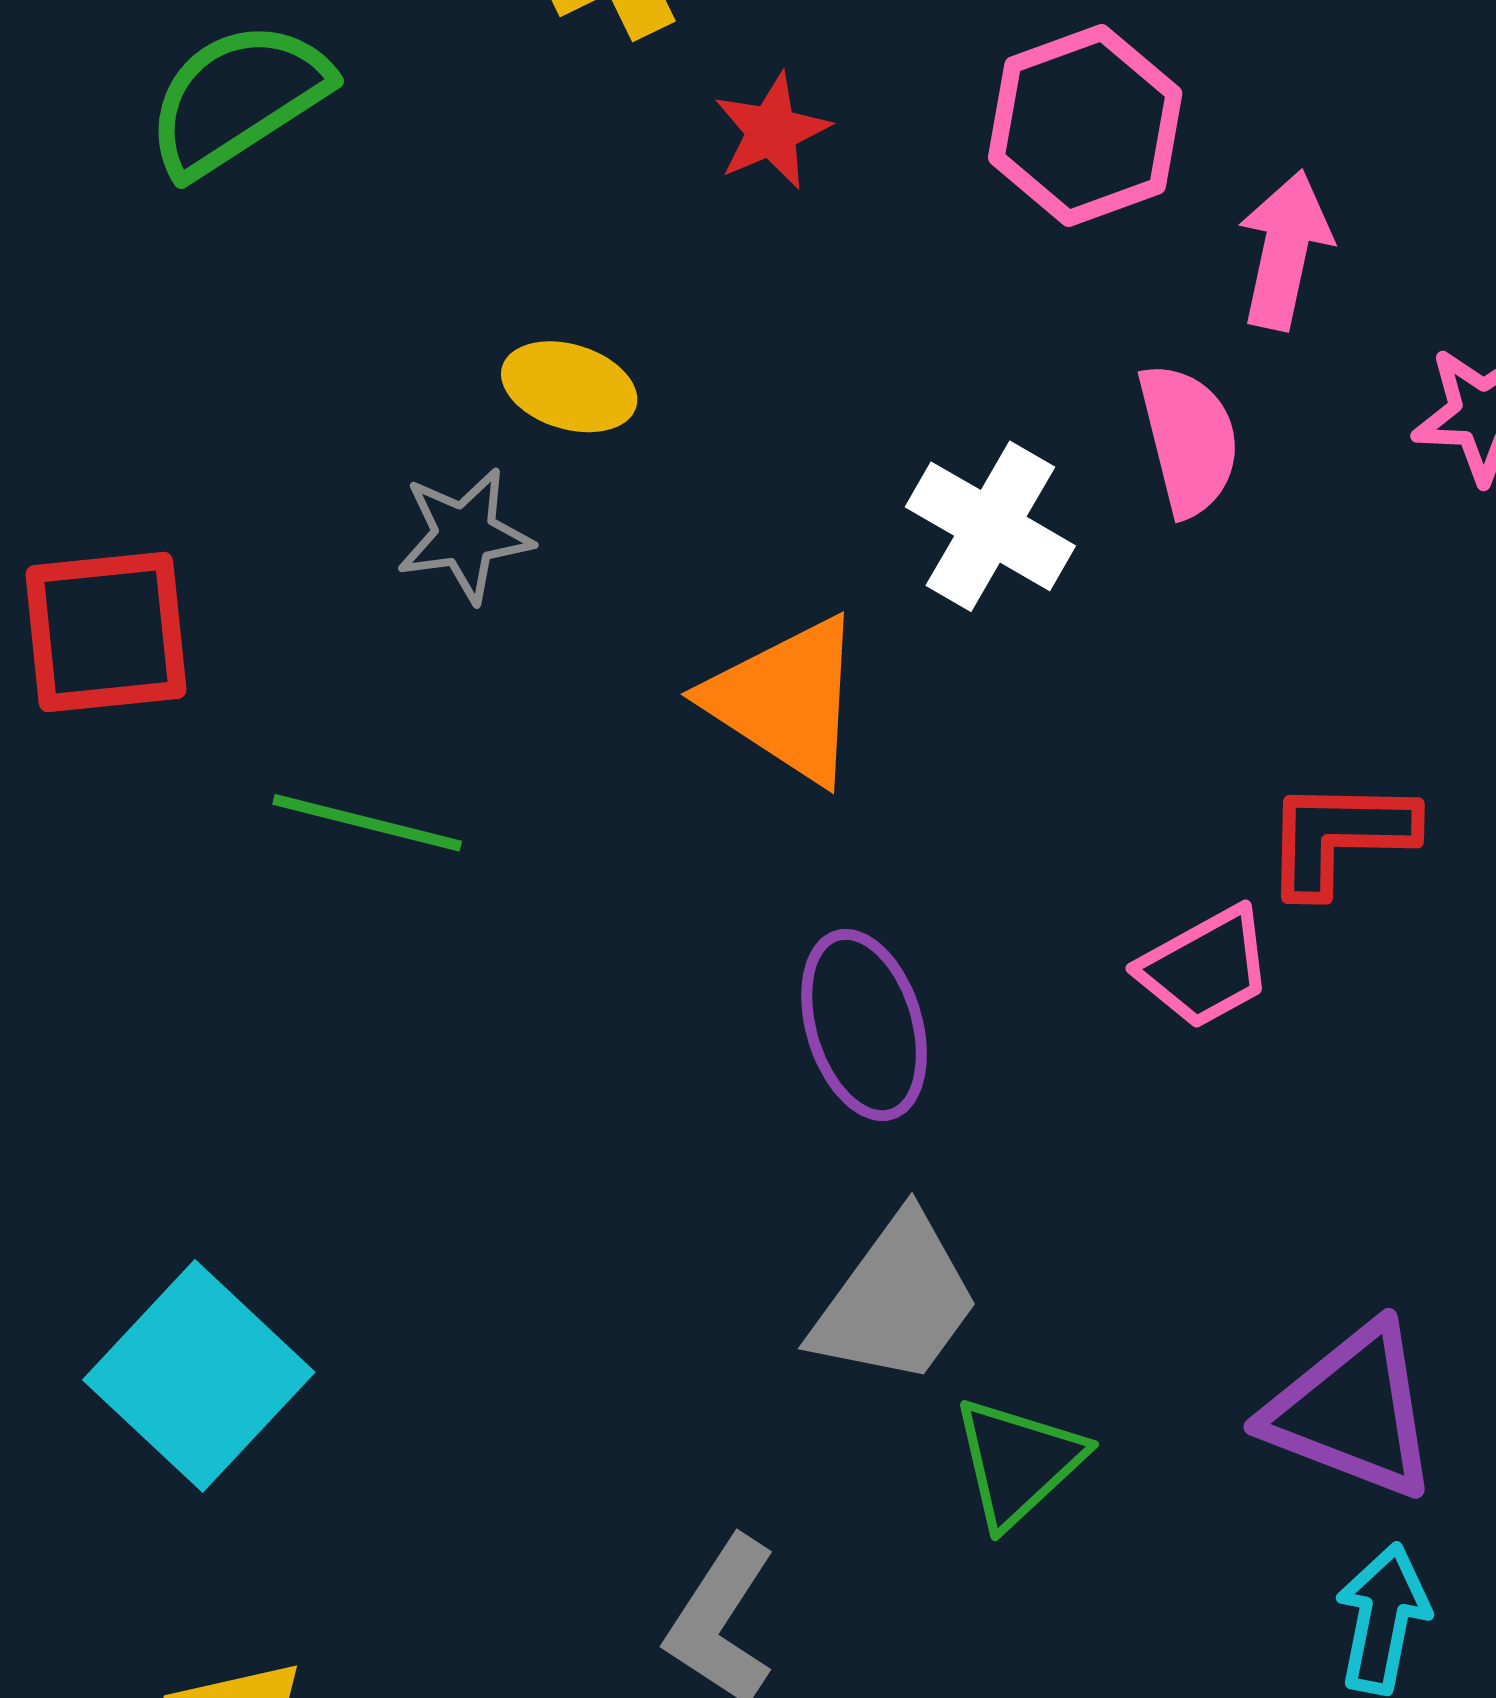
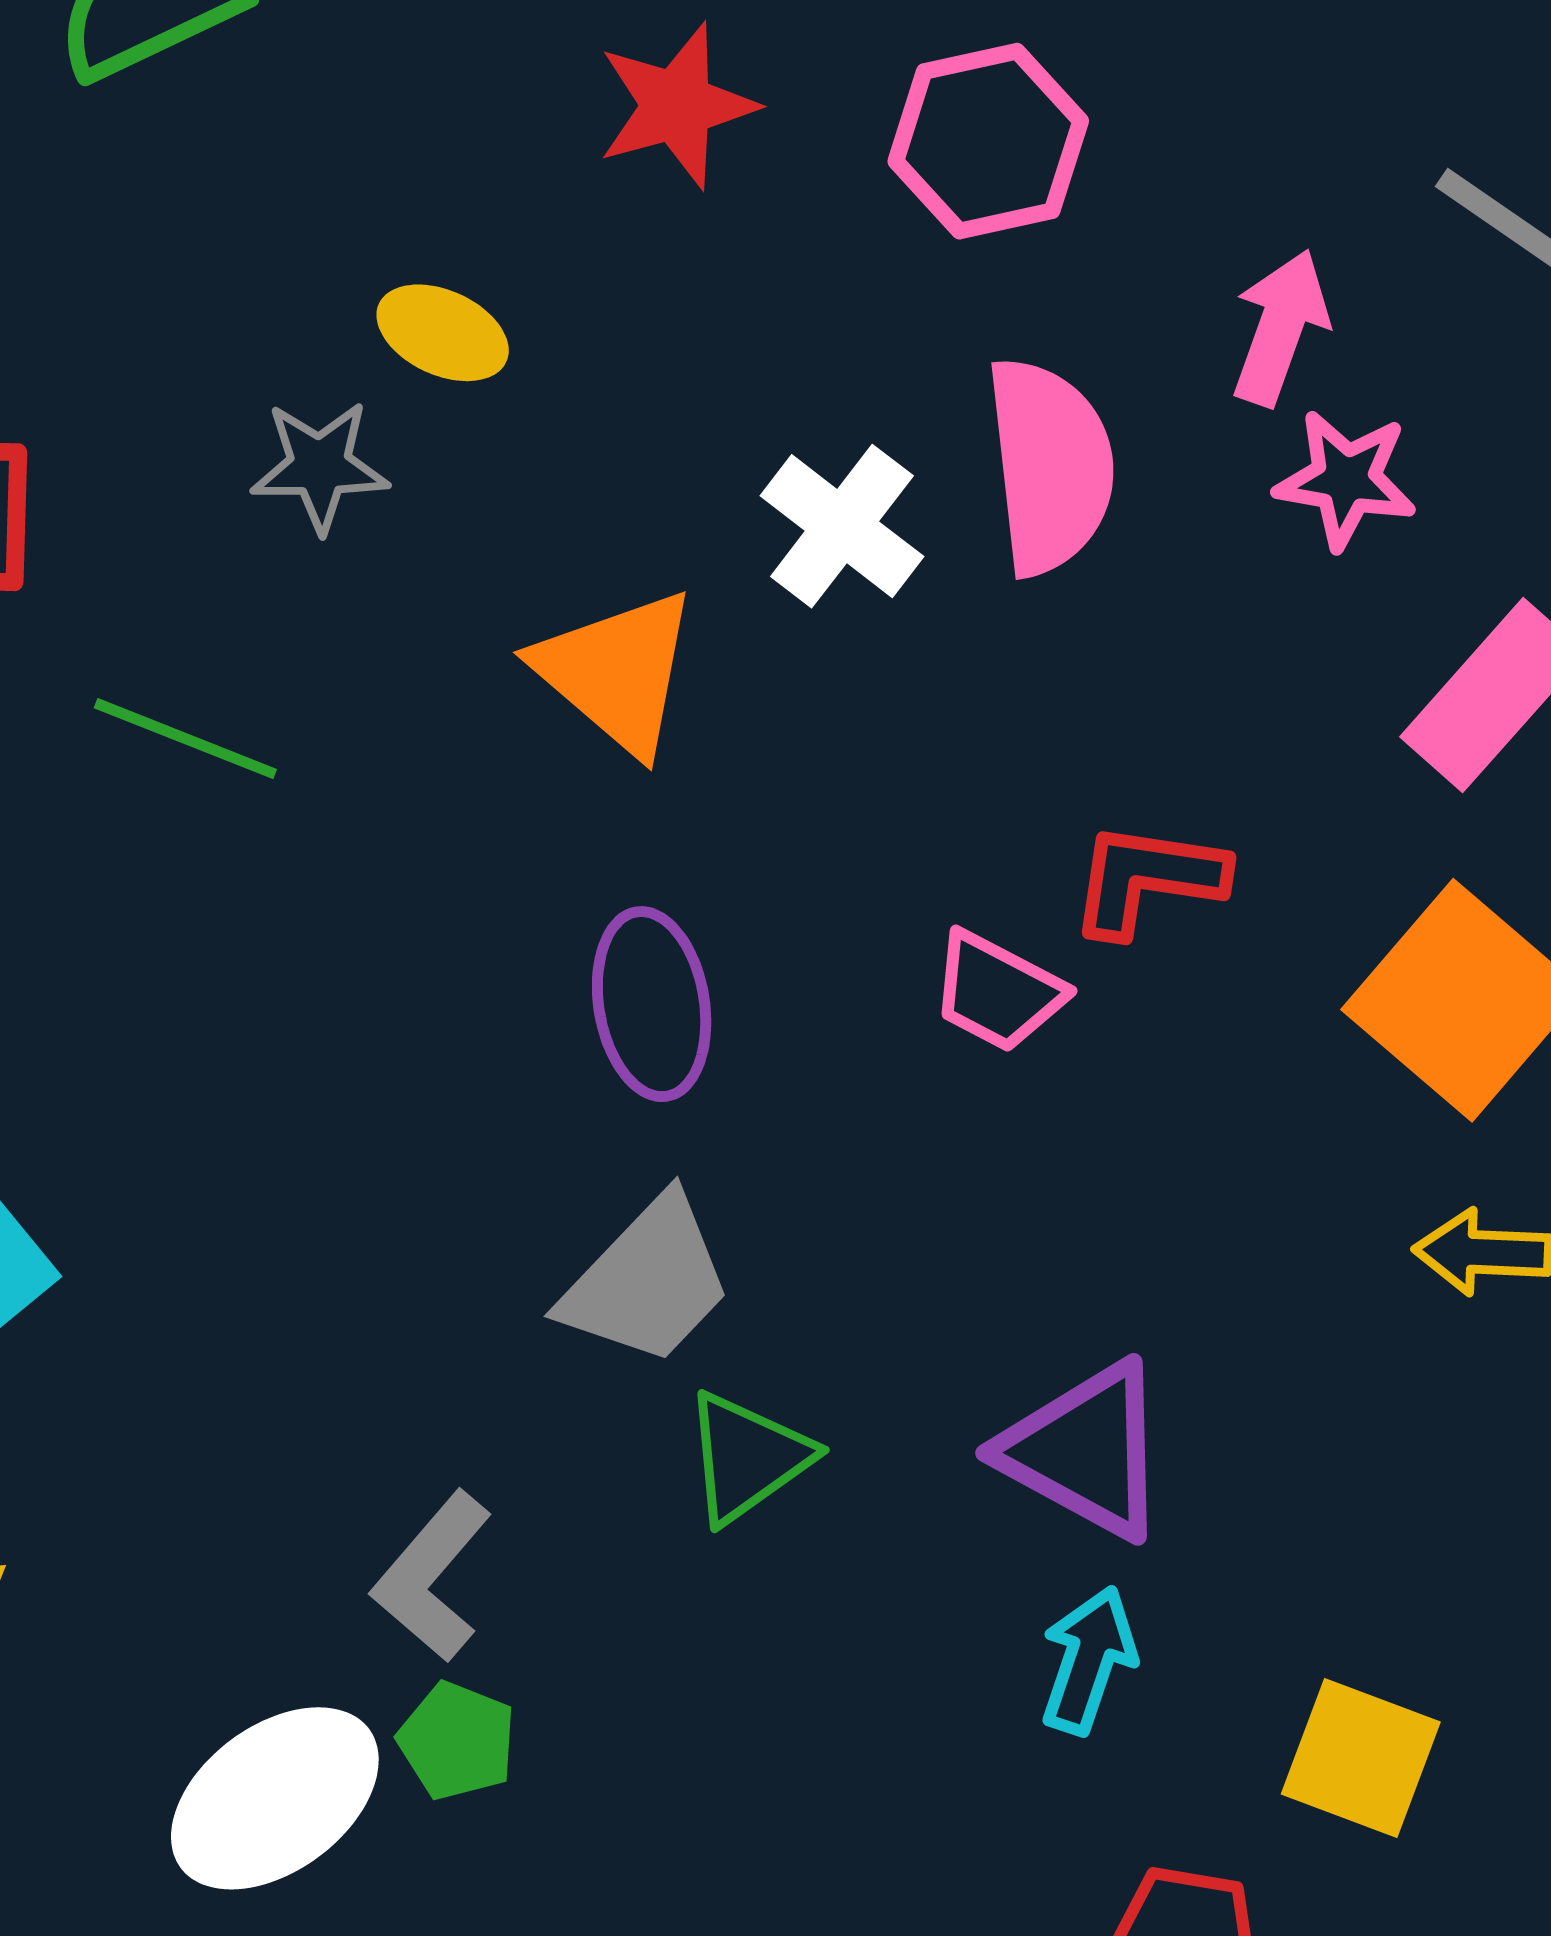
red star: (772, 131) -> (677, 106), size x1.4
pink arrow: (1285, 250) -> (1280, 327), moved
pink semicircle: (1189, 440) -> (1050, 466), size x1.4
pink trapezoid: (1205, 967) -> (998, 992), turned 49

